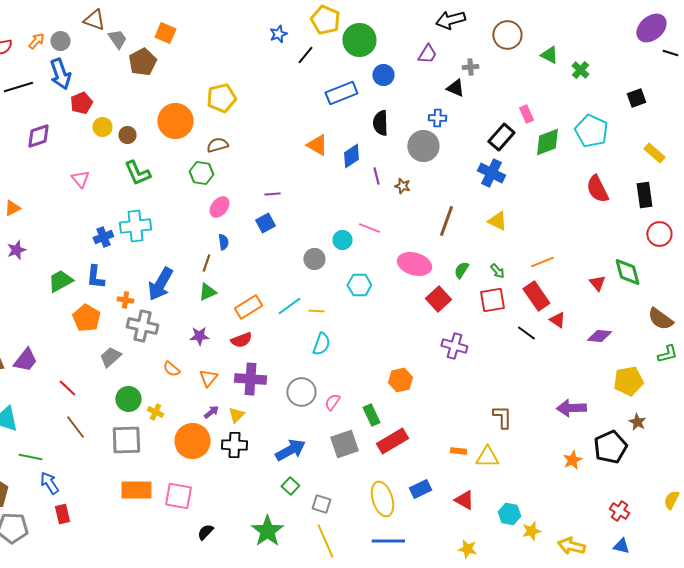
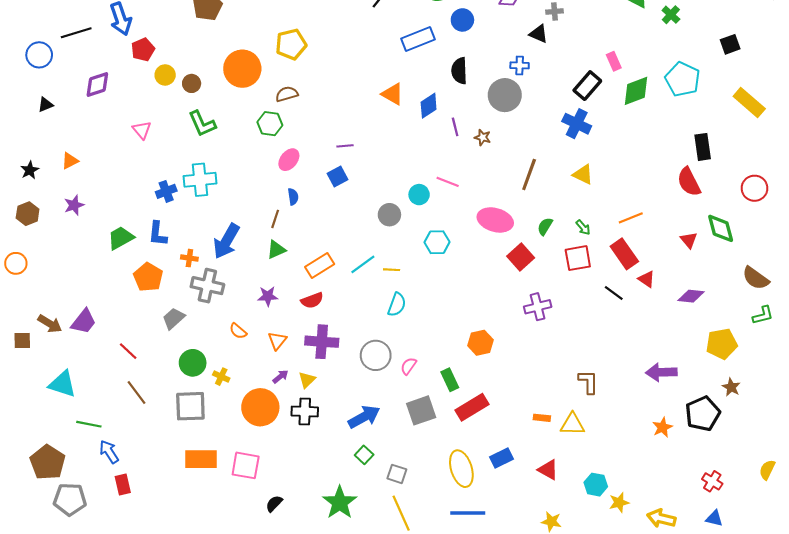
yellow rectangle: (654, 153) -> (749, 103), size x1.4
red semicircle: (597, 189) -> (689, 182), moved
black rectangle: (644, 195) -> (703, 147), moved
purple cross: (454, 346) -> (538, 307), turned -30

